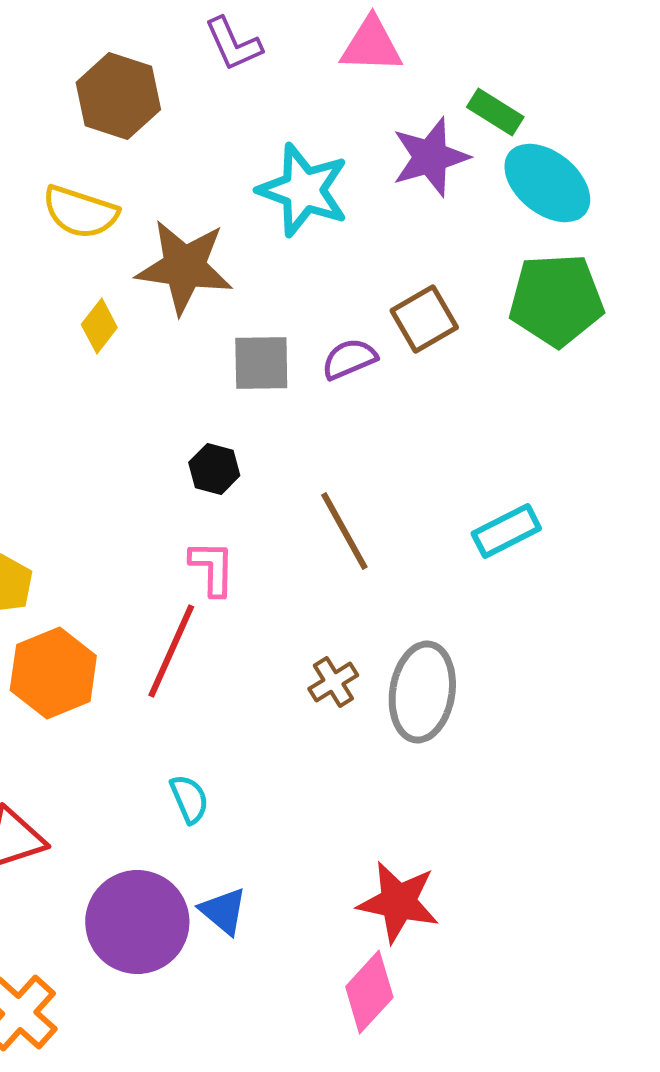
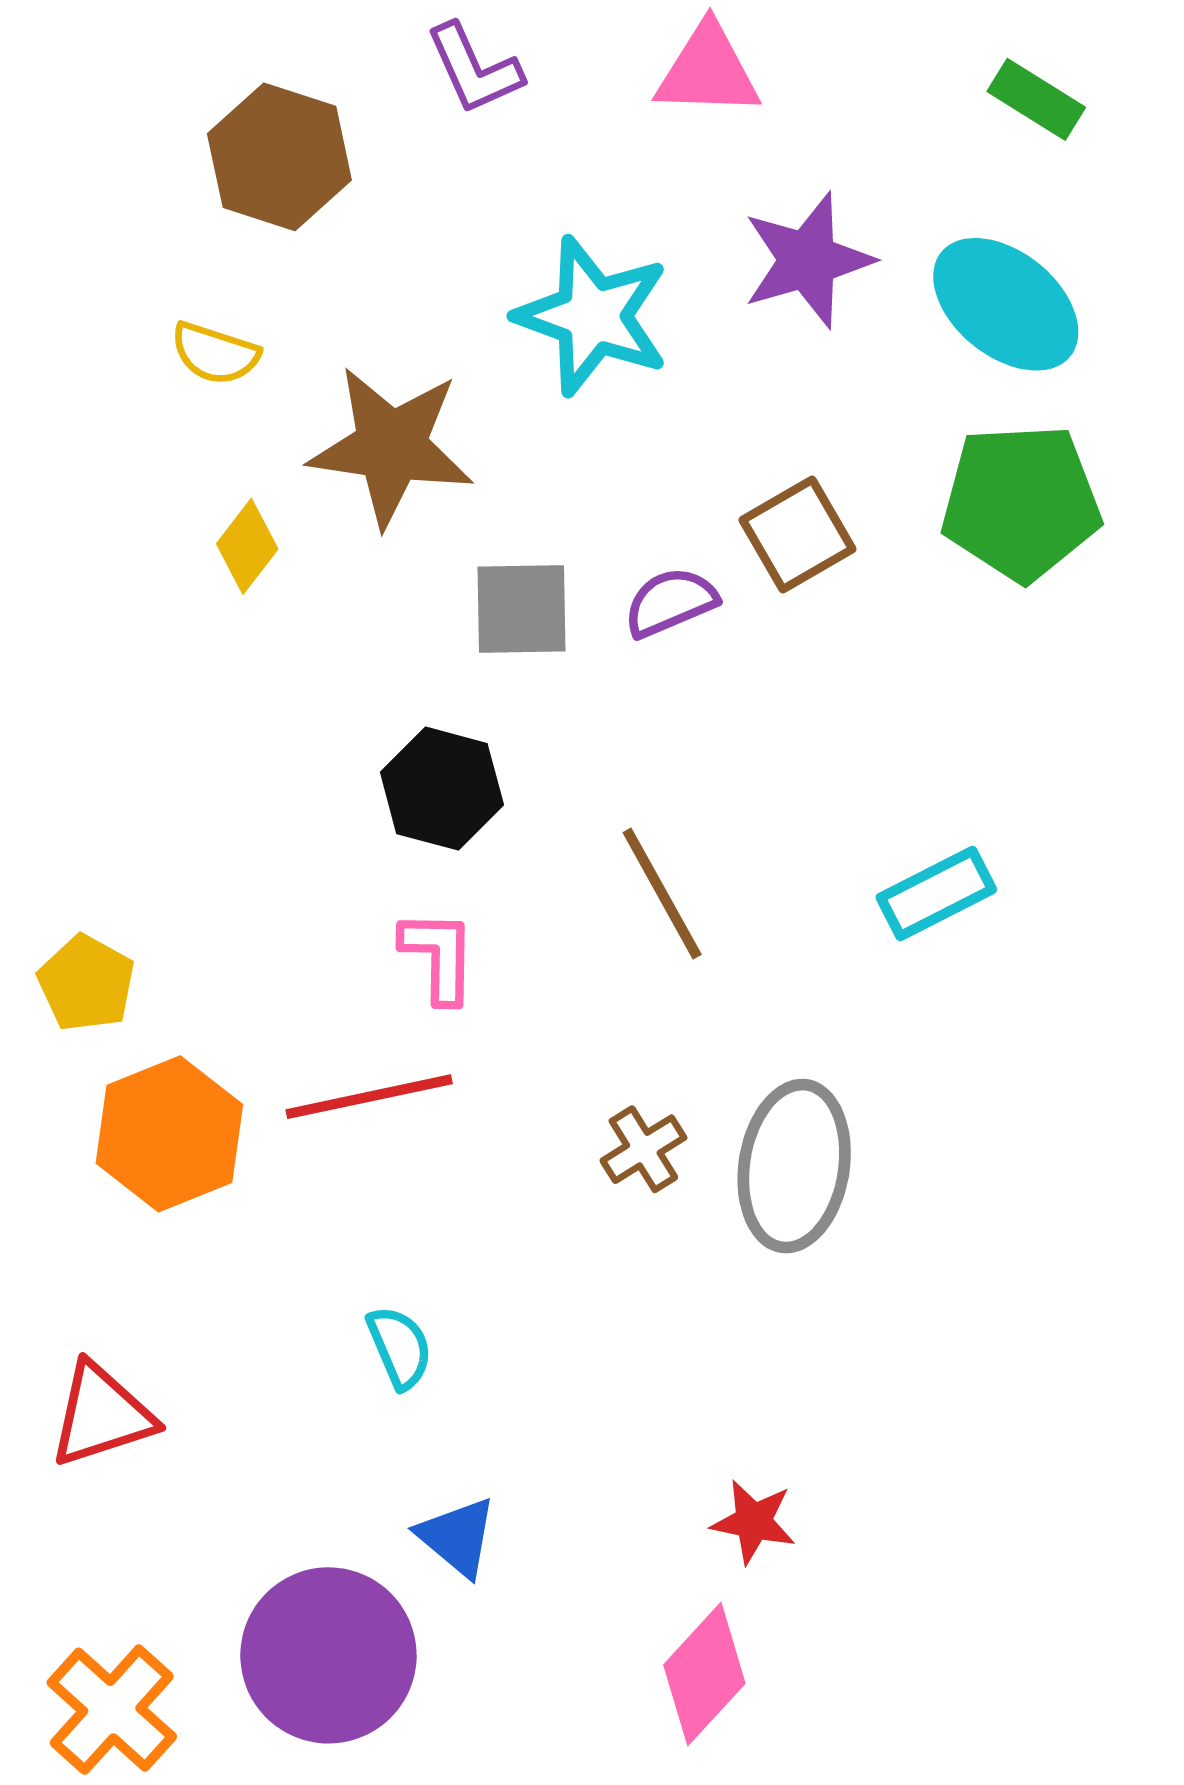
green rectangle: (495, 112) -> (1036, 99), moved
yellow semicircle: (80, 212) -> (215, 353), size x0.7
black hexagon: (214, 469) -> (442, 789), size x1.4
red line: (171, 651) -> (369, 1097), turned 54
red star: (398, 902) -> (753, 1522), size x0.6
purple circle: (137, 922) -> (328, 1655), moved

